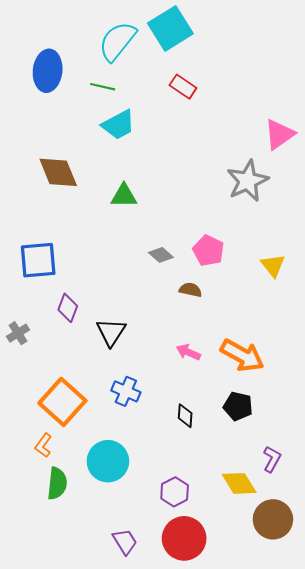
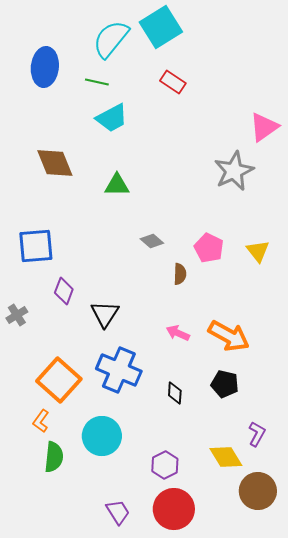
pink pentagon: (208, 251) -> (209, 248), moved
brown semicircle: (190, 290) -> (180, 274), turned 80
blue cross: (126, 391) -> (119, 370), size x1.6

